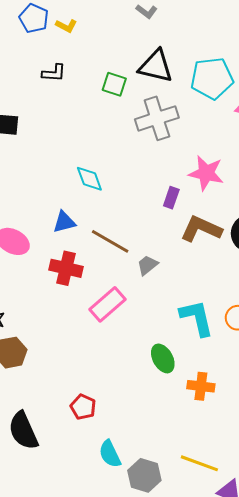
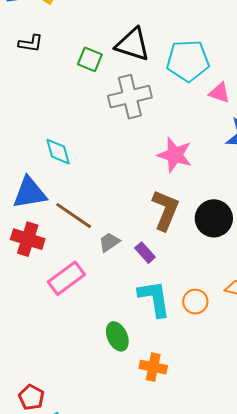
purple rectangle: (171, 198) -> (145, 253), moved, turned -65
blue triangle: (64, 222) -> (30, 193), size x1.5
brown L-shape: (201, 229) -> (166, 210), turned 84
red pentagon: (83, 407) -> (31, 397), moved

